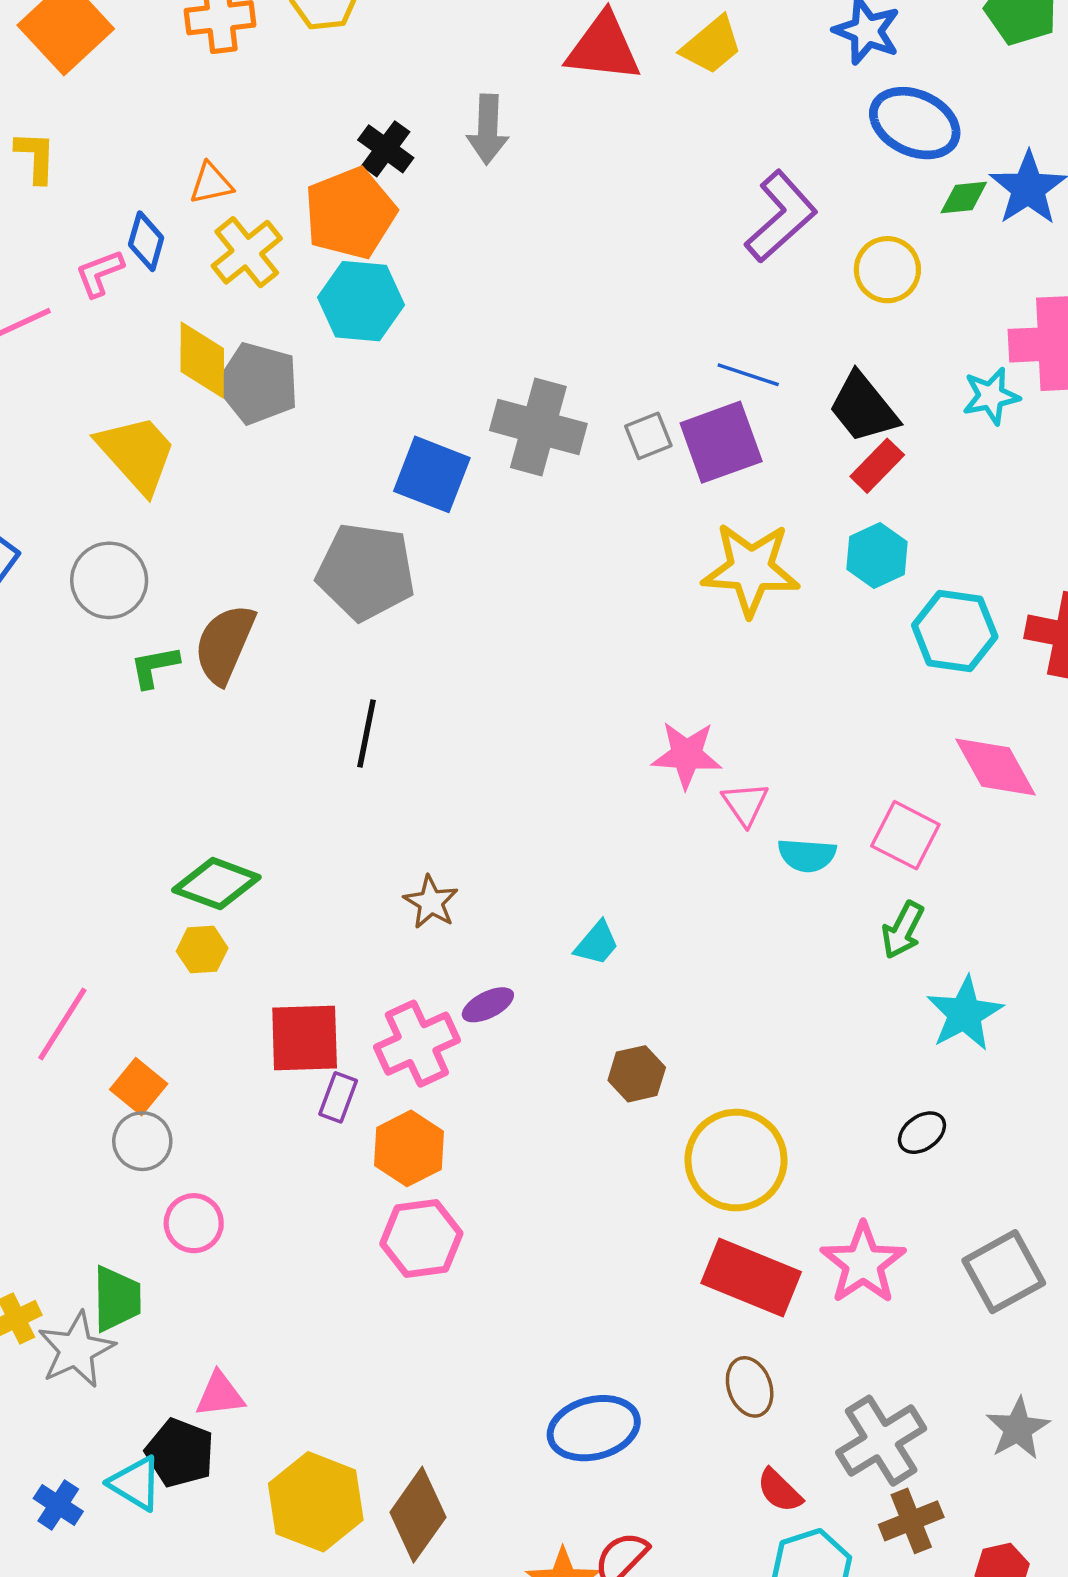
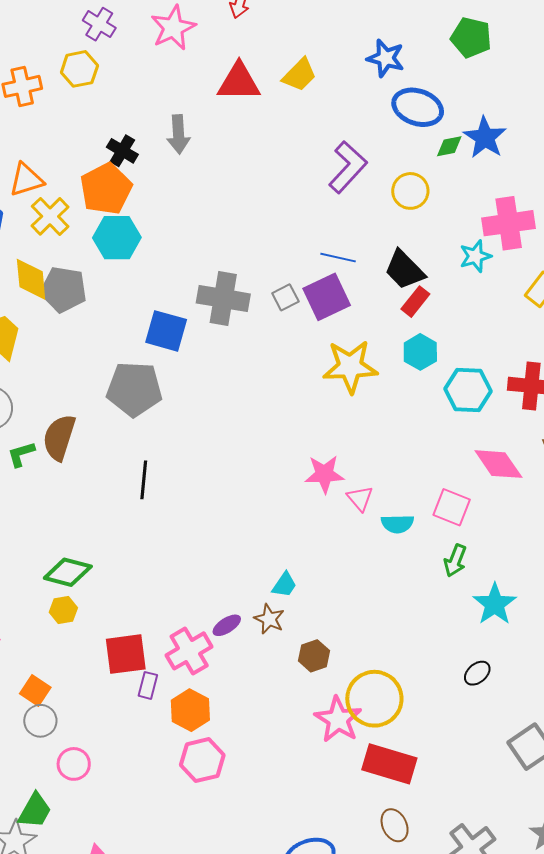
orange triangle: (211, 183) -> (26, 180), size x1.4
brown star: (431, 902) -> (269, 619), moved
pink star: (863, 1263) -> (338, 719), moved
green trapezoid: (117, 1299) -> (35, 811), turned 36

